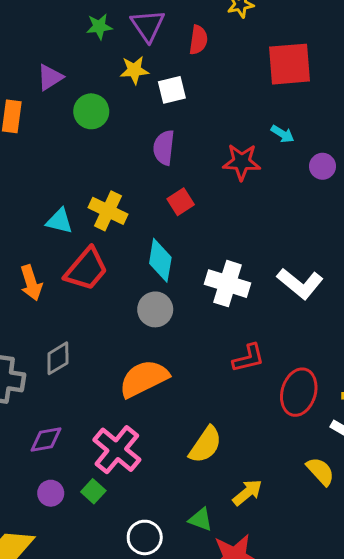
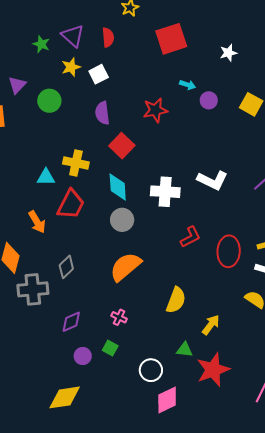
green star: (99, 27) -> (41, 44), turned -30
cyan arrow: (283, 134) -> (188, 85), moved
red square: (181, 202) -> (122, 146), size x1.4
pink cross: (117, 450) -> (119, 317), size x0.5

